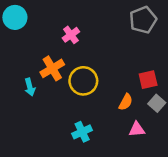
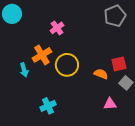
orange semicircle: (126, 102) -> (101, 74), moved, turned -96
cyan cross: (82, 132) -> (48, 106), moved

